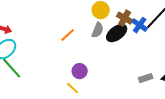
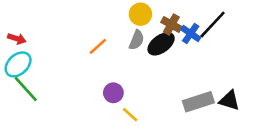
gray rectangle: (146, 78) -> (198, 102), size x1.6
yellow line: (73, 88) -> (130, 115), moved

